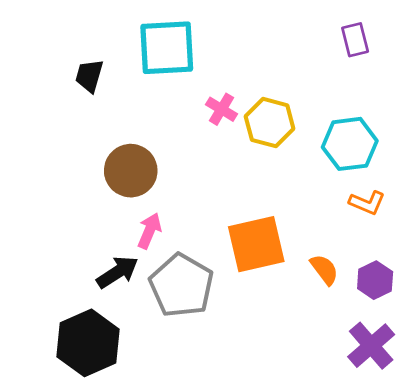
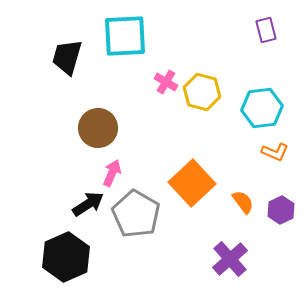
black trapezoid: (89, 76) -> (67, 57), size x1.4
orange square: (256, 244) -> (192, 183), turned -30
purple cross: (371, 346) -> (230, 259), moved

